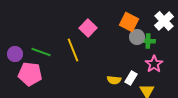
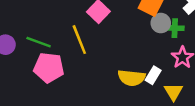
pink pentagon: (30, 74) -> (49, 68), moved
yellow semicircle: (114, 80) -> (132, 78), size x1.5

